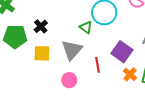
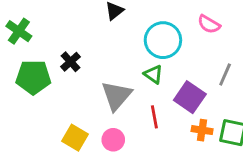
green triangle: (86, 27) -> (153, 74), moved
yellow square: (42, 53) -> (75, 138), moved, turned 30
orange cross: (130, 74) -> (202, 130), turned -32

